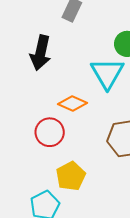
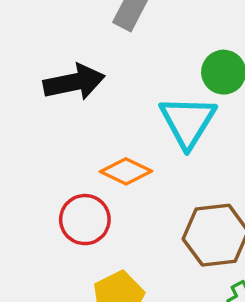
black arrow: (41, 53) -> (74, 82), turned -116

